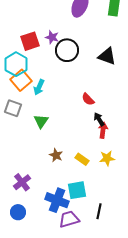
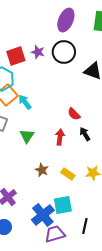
black circle: (67, 50) -> (64, 52), moved
cyan arrow: (39, 87) -> (25, 102), turned 119
red arrow: (103, 130) -> (60, 137), moved
blue cross: (57, 200) -> (43, 215), turned 30

